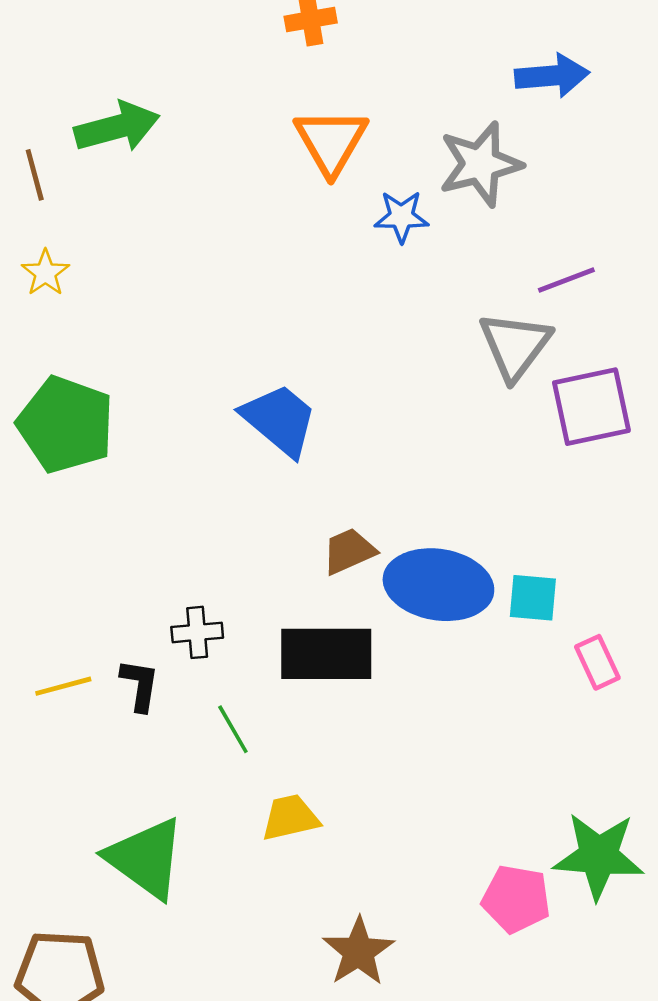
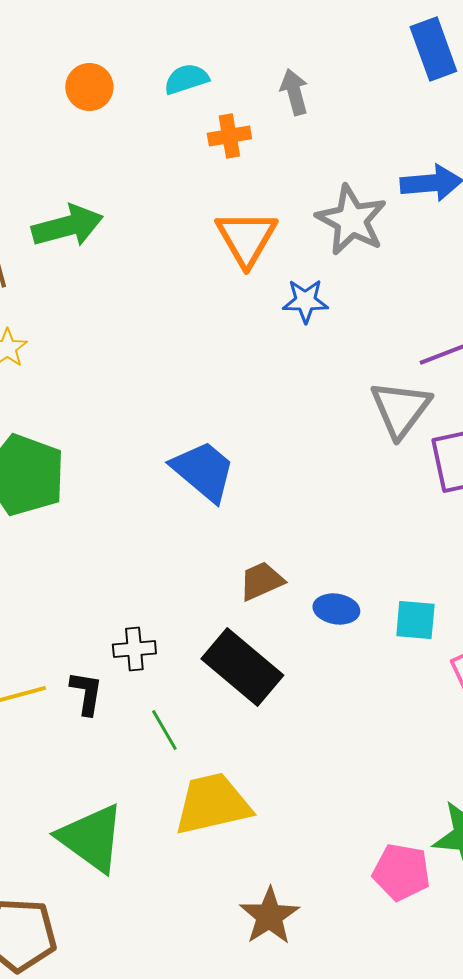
gray star: (480, 164) -> (351, 220), moved, turned -30
blue ellipse: (438, 585) -> (336, 609), size x0.5
black rectangle: (326, 654) -> (242, 667), turned 40
yellow trapezoid: (290, 818) -> (212, 804), size x1.6

